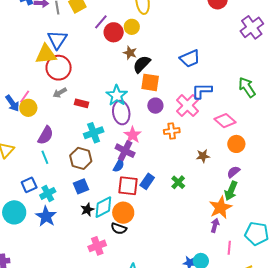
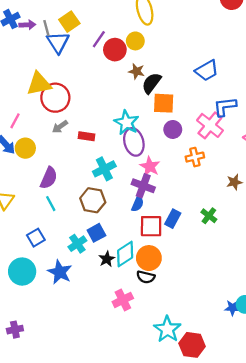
blue triangle: (57, 40) -> (58, 42), moved
pink line: (25, 97) -> (15, 121), moved
cyan cross: (48, 193) -> (77, 244), moved

